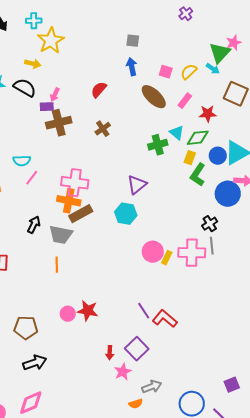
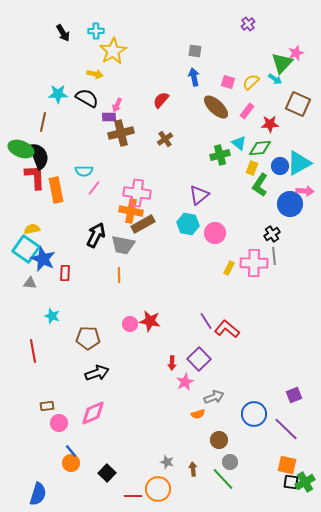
black arrow: (34, 225) -> (96, 235), size x1.4
pink circle: (153, 252) -> (215, 233), moved

